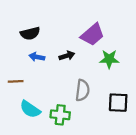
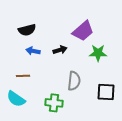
brown line: (16, 81) -> (23, 76), moved
cyan semicircle: (30, 109) -> (16, 99), moved

